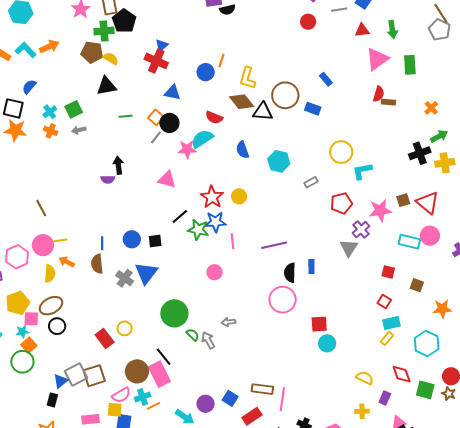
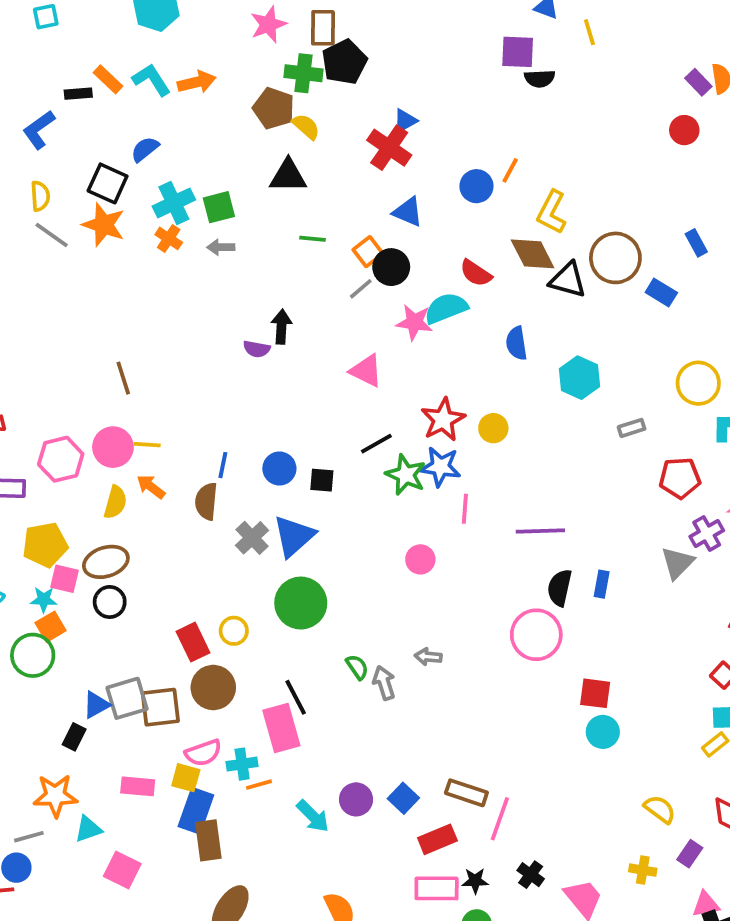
cyan cross: (50, 112) -> (174, 203), size x1.5
green circle: (174, 313) -> (301, 603), moved
brown circle: (137, 371) -> (213, 688), moved

